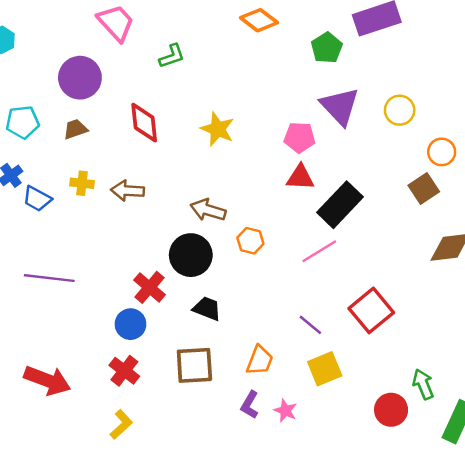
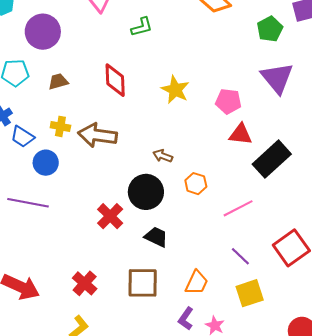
purple circle: (80, 78) -> (43, 32), moved
pink pentagon: (300, 137) -> (228, 101), moved
brown arrow: (128, 191) -> (98, 135), size x1.4
brown arrow: (208, 210) -> (163, 156), size x0.7
pink line: (319, 251) -> (238, 208), moved
blue circle: (130, 324) -> (46, 163), moved

